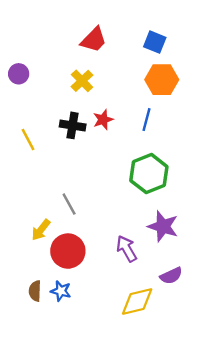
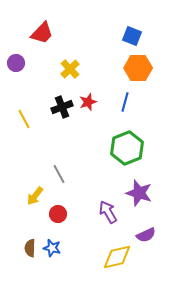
red trapezoid: (94, 40) -> (42, 33), moved
black cross: (73, 125) -> (62, 107), turned -30
red circle: (68, 251) -> (58, 214), size x0.6

